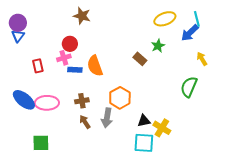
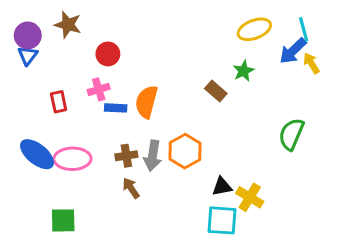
brown star: (82, 16) -> (68, 25), moved
red circle: (70, 44) -> (108, 54), moved
yellow arrow: (202, 59) -> (311, 63), moved
orange semicircle: (95, 66) -> (146, 102), turned 35
gray arrow: (107, 118) -> (153, 156), moved

